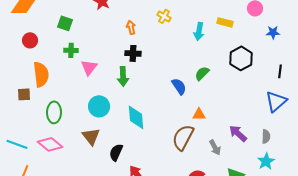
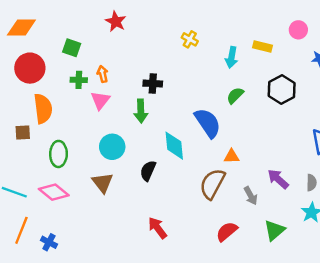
orange arrow: (131, 27) -> (103, 74), moved
red circle: (30, 40) -> (30, 68), size x1.6
green semicircle: (202, 73) -> (235, 95), moved
blue semicircle: (179, 86) -> (208, 123), size x1.5
cyan diamond: (136, 117) -> (174, 146), moved
black semicircle: (116, 152) -> (148, 171), moved

